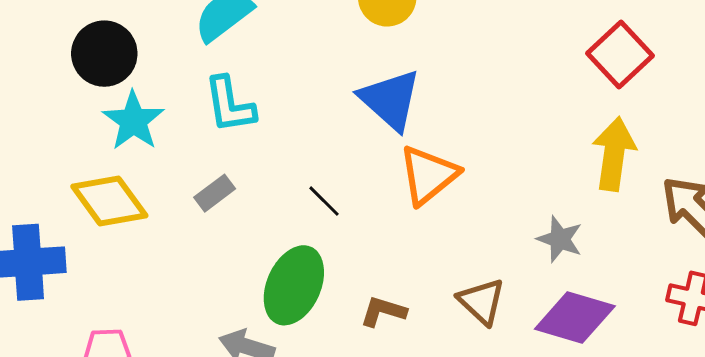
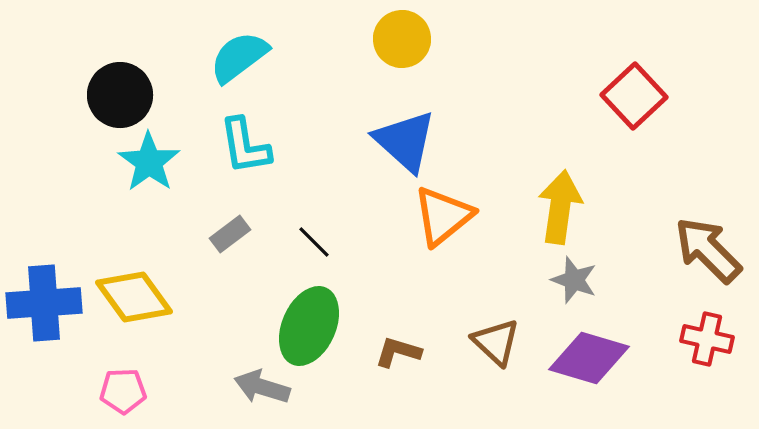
yellow arrow: (614, 154) -> (560, 207), moved
yellow diamond: (109, 201) -> (134, 297), moved
black line: (324, 201) -> (314, 242), moved

